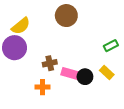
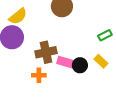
brown cross: (50, 63) -> (46, 52), size x1.5

